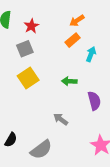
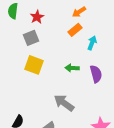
yellow square: (28, 78) -> (34, 65), turned -36
purple semicircle: (94, 101) -> (96, 74), moved
gray arrow: (61, 119) -> (64, 103), size x1.5

